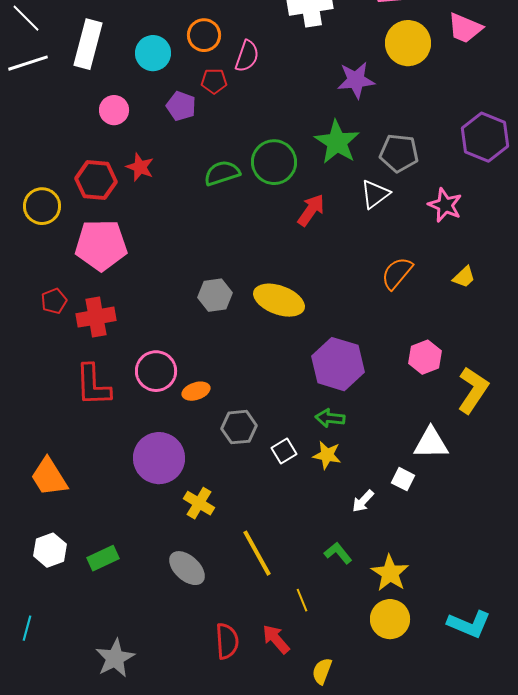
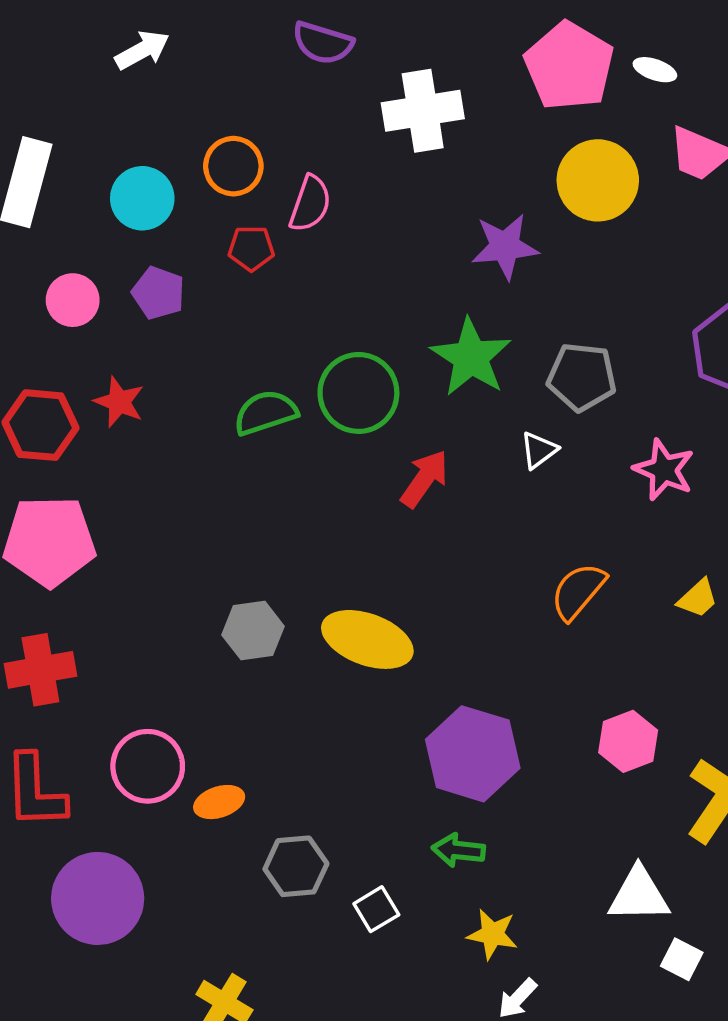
purple pentagon: (181, 106) -> (158, 293), moved
white triangle: (375, 194) -> (539, 450), size x0.7
yellow star: (327, 455) -> (492, 934), moved
purple circle: (159, 458) -> (98, 898), moved
white square: (403, 479) -> (682, 959), moved

